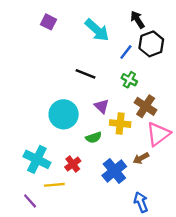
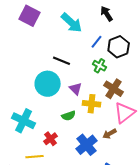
purple square: (49, 22) -> (30, 16), size x1.5
black hexagon: (151, 44) -> (119, 47), moved
cyan circle: (64, 114) -> (48, 84), moved
cyan cross: (37, 159) -> (24, 121), moved

